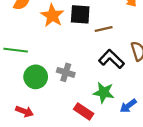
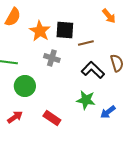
gray cross: (66, 72) -> (52, 58), moved
red arrow: (25, 111) -> (15, 117), turned -56
red rectangle: (84, 111) -> (52, 118), moved

